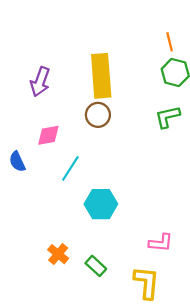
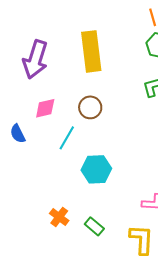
purple arrow: (40, 82) -> (35, 59), size x1.4
brown circle: (98, 115) -> (90, 107), moved

